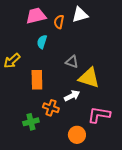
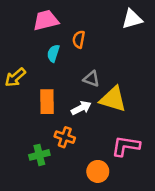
white triangle: (80, 15) -> (132, 19), moved
orange semicircle: (59, 22) -> (79, 39), moved
white arrow: (72, 96) -> (81, 108), moved

